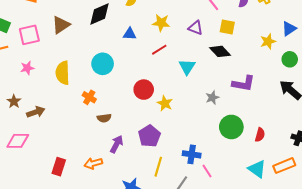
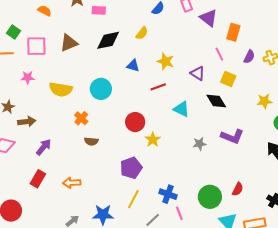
cyan triangle: (187, 67) -> (181, 109), turned -48
yellow semicircle: (63, 73) -> (61, 89), turned -90
green circle: (231, 127) -> (210, 197), moved
purple arrow: (117, 144) -> (44, 147), moved

